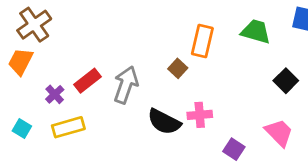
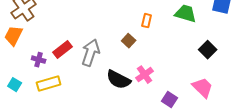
orange rectangle: (202, 41) -> (147, 21), size x0.6
purple cross: (55, 94) -> (39, 60), turned -32
pink cross: (200, 115) -> (145, 75), turned -30

